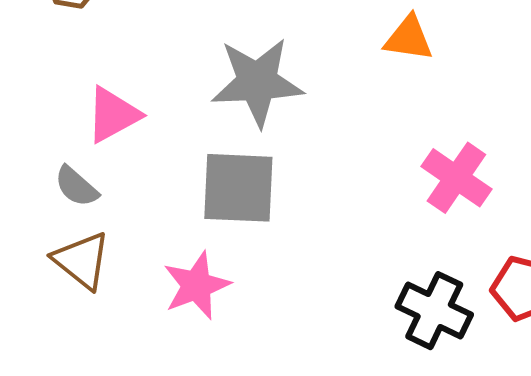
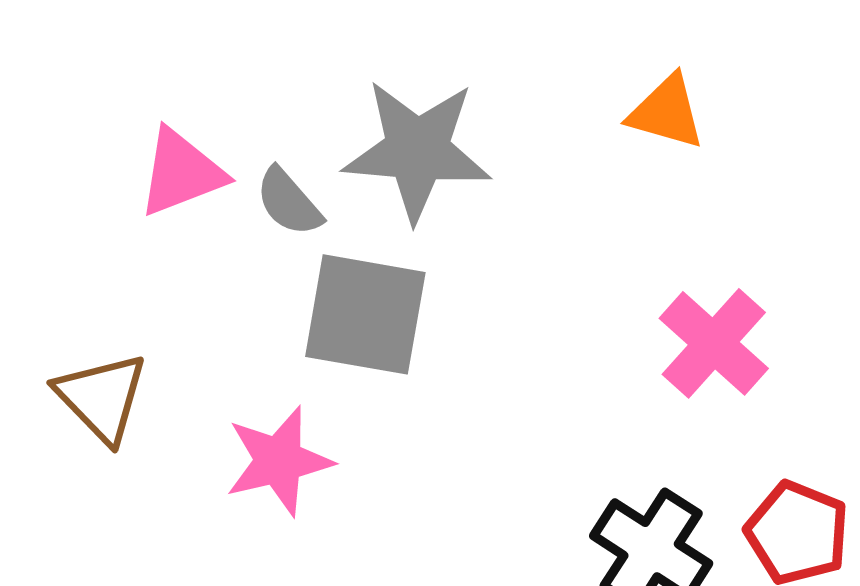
gray semicircle: (76, 186) -> (289, 202), moved

